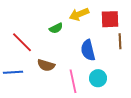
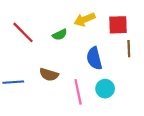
red line: (22, 42) -> (23, 32), moved

